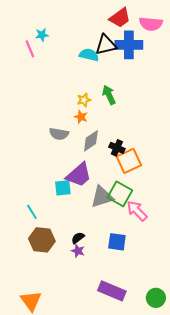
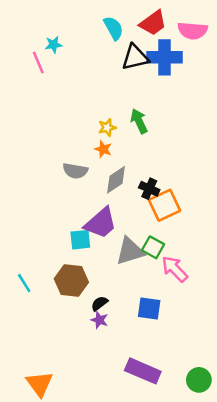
cyan semicircle: (89, 55) -> (113, 28), moved, turned 48
green square: (120, 194) -> (153, 247), size x0.7
cyan line: (32, 212) -> (24, 283), moved
brown hexagon: (42, 240) -> (71, 280), moved

